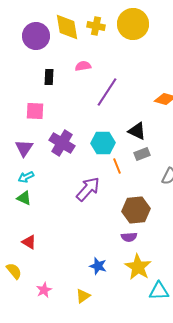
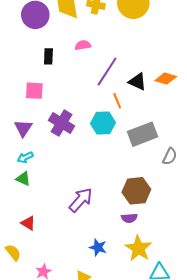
black triangle: (137, 131) -> (137, 82), moved
gray rectangle: (142, 154) -> (142, 134), size x1.8
orange line: (117, 166) -> (117, 101), moved
purple arrow: (88, 189) -> (81, 200), moved

